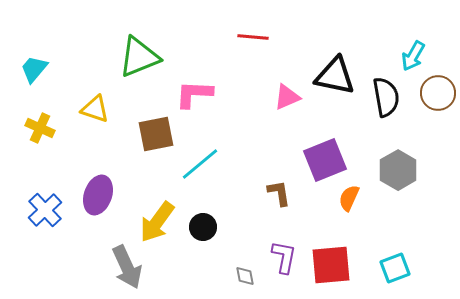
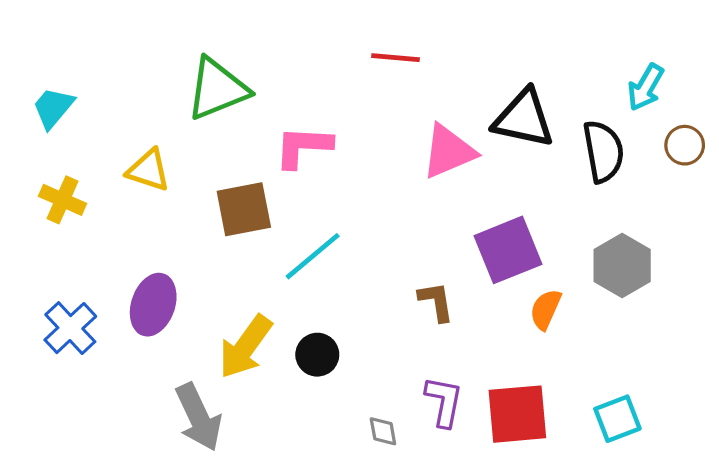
brown circle: (438, 93) -> (685, 145), size x0.7
pink triangle: (287, 97) -> (449, 151), size x1.4

